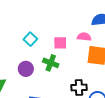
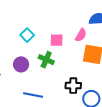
pink semicircle: (84, 37) -> (81, 35), turned 112

